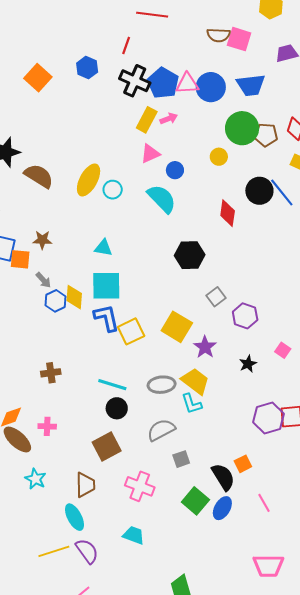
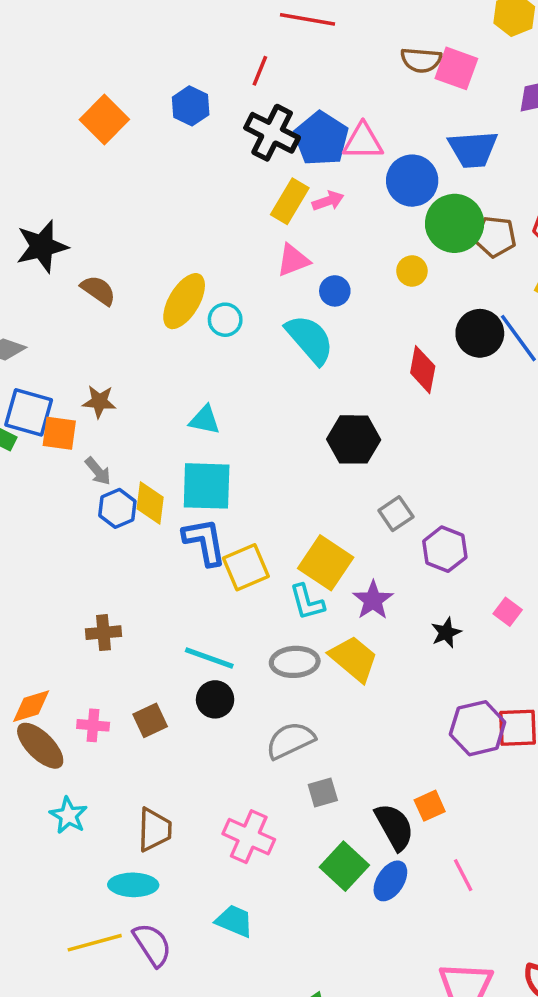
blue circle: (211, 87) -> (412, 181), moved
brown semicircle: (39, 176) -> (98, 290), size x0.7
cyan L-shape: (192, 404) -> (307, 602), moved
brown square: (107, 447) -> (150, 720), moved, size x0.7
cyan ellipse: (75, 517) -> (133, 885), turned -64

